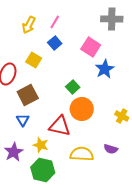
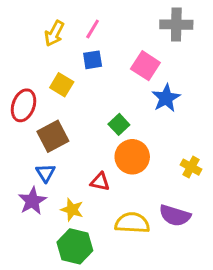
blue square: (55, 43) -> (93, 60), turned 32
red triangle: (60, 126) -> (100, 182), size x0.6
purple semicircle: (111, 149) -> (175, 216), size x1.5
purple star: (14, 152) -> (32, 201), moved

